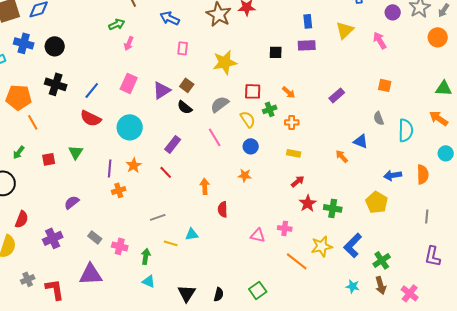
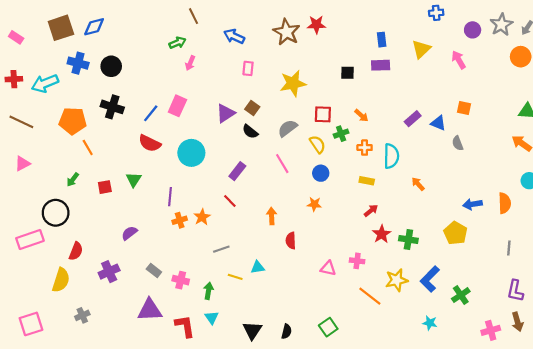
pink rectangle: (129, 83) -> (177, 106), moved
cyan semicircle: (406, 130) -> (391, 156), moved
blue triangle: (361, 141) -> (438, 123), moved
orange star: (134, 165) -> (202, 217), moved
cyan triangle: (149, 281) -> (212, 318), turned 32
brown arrow: (381, 285) -> (517, 322), moved
red L-shape: (55, 289) -> (185, 326), moved
pink cross: (410, 293) -> (491, 330), turned 36

